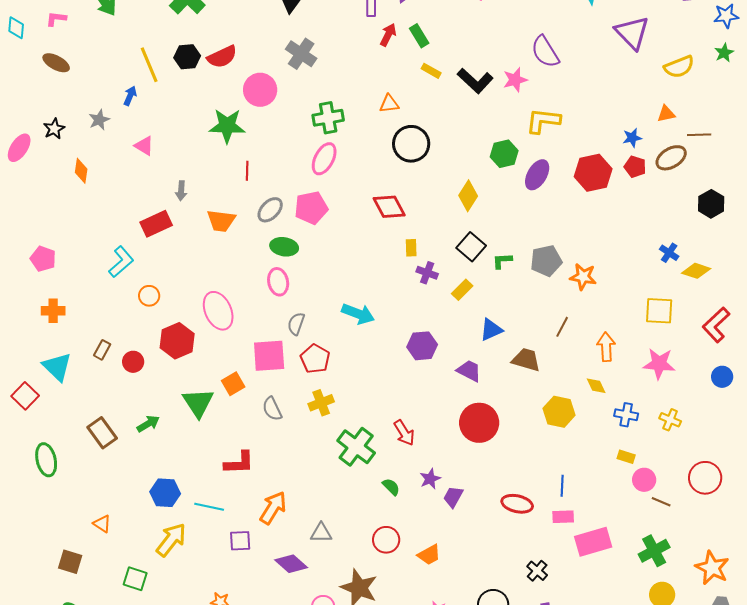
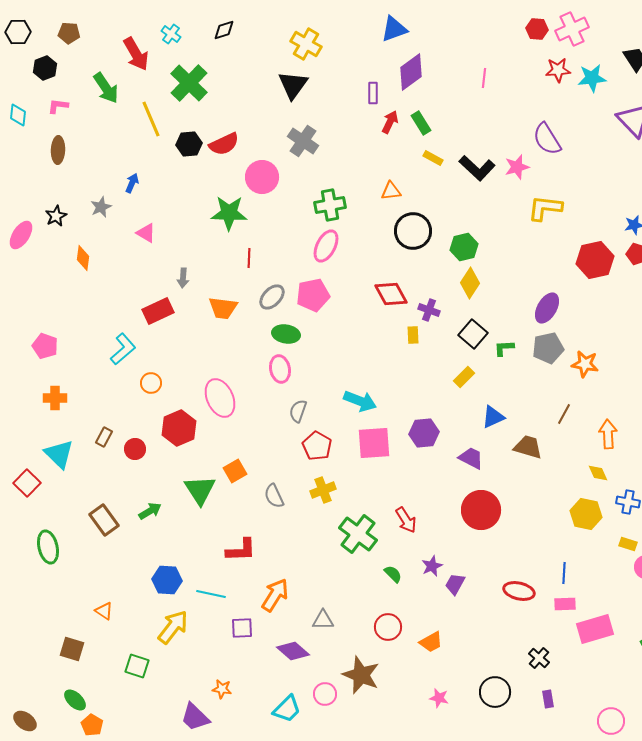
brown ellipse: (56, 63) -> (58, 150), turned 64
yellow line: (149, 65) -> (151, 119), moved
green hexagon: (504, 154) -> (464, 247), moved
purple ellipse: (537, 175) -> (547, 308), moved
purple cross: (427, 273) -> (429, 310), moved
pink square: (269, 356) -> (374, 443), moved
yellow hexagon: (559, 412) -> (586, 514), moved

